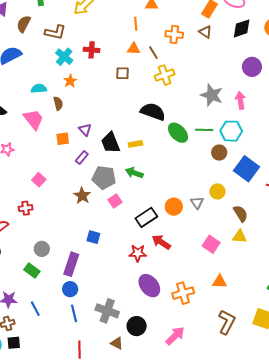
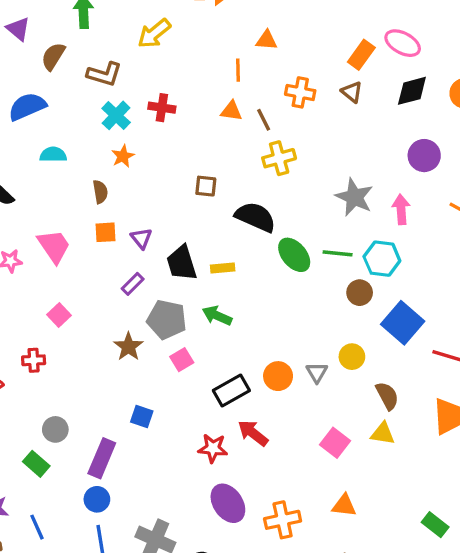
brown square: (123, 73) -> (206, 186), moved
cyan semicircle: (39, 89) -> (53, 155), moved
pink trapezoid: (33, 119) -> (54, 246), moved
orange square: (63, 139) -> (105, 232), moved

